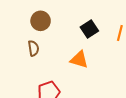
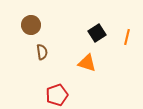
brown circle: (41, 21) -> (31, 25), moved

